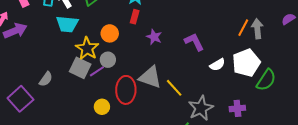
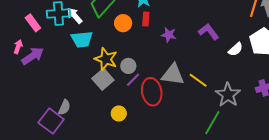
orange circle: (110, 33) -> (123, 23), moved
gray square: (80, 68) -> (103, 79), turned 35
purple line: (97, 71) -> (133, 80), moved
gray semicircle: (46, 79) -> (64, 107), moved
yellow circle: (102, 107) -> (119, 113), moved

